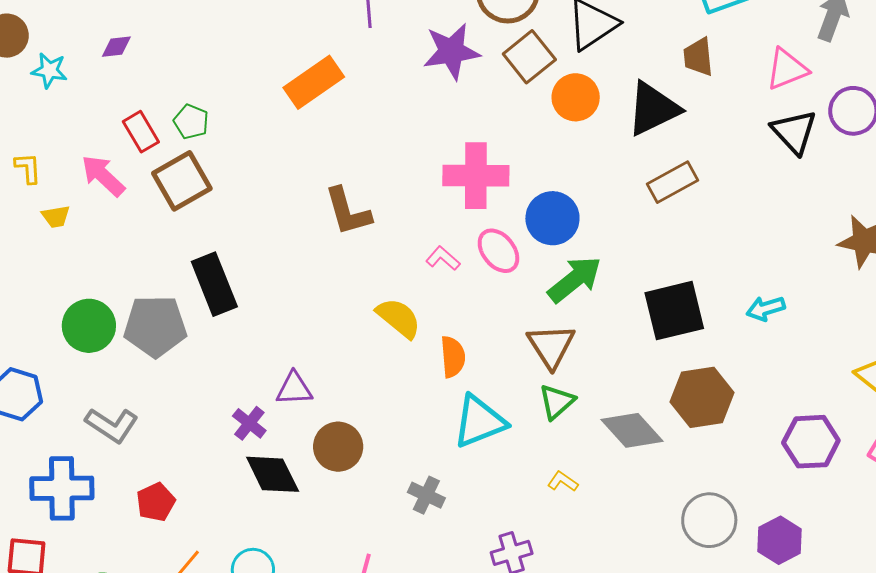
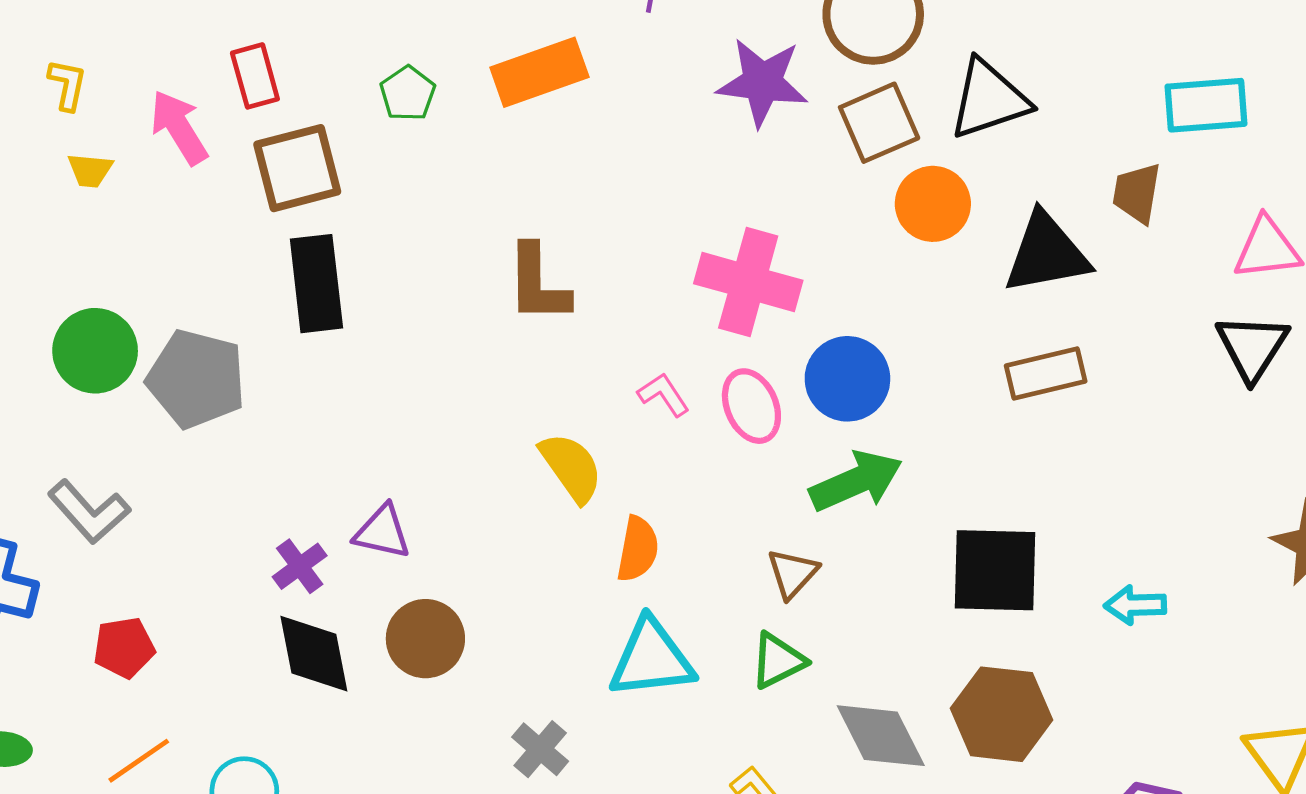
green pentagon: (191, 122) -> (408, 93), moved
black rectangle: (214, 284) -> (316, 284), moved
brown triangle: (551, 346) -> (792, 573), size x0.7

